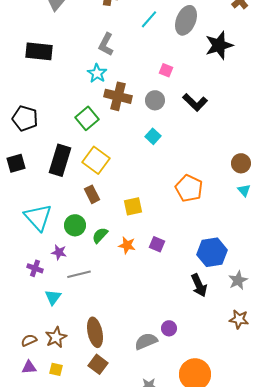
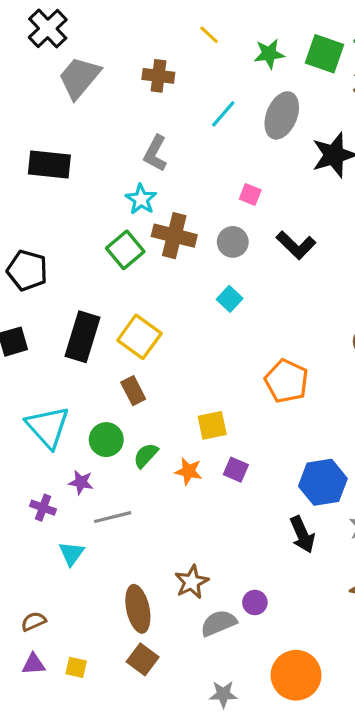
green square: (87, 118) -> (125, 250), moved
yellow square: (133, 206) -> (212, 425), moved
brown star: (56, 337) -> (192, 582), moved

